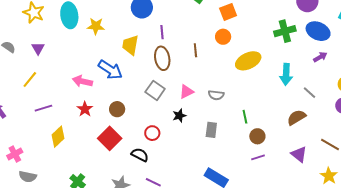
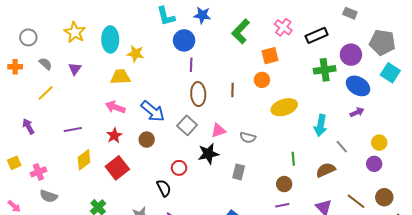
green cross: (285, 31) -> (325, 70), moved
purple line: (162, 32) -> (191, 65), moved
yellow trapezoid: (130, 45) -> (120, 77), moved, turned 70
blue arrow: (110, 70) -> (153, 111), moved
yellow line: (30, 80) -> (46, 93), moved
black star: (179, 116) -> (208, 154), size x1.5
green line: (245, 117) -> (293, 159), moved
red square: (110, 138) -> (117, 168), moved
black semicircle: (140, 155) -> (164, 188), turned 30

